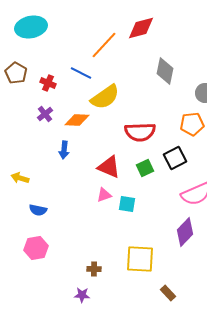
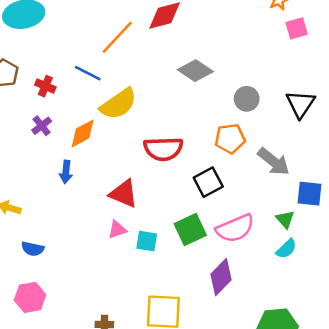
gray diamond: (165, 71) -> (195, 71), turned -68
orange diamond: (77, 120) -> (83, 133), turned -30
green square: (145, 168) -> (190, 230), moved, size x1.4

